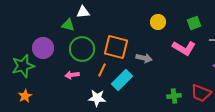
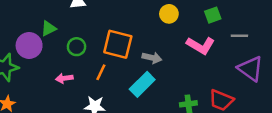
green triangle: (68, 25) -> (49, 28), moved, turned -40
green circle: (82, 49) -> (76, 47), size x0.6
cyan rectangle: (122, 80) -> (142, 84), moved

